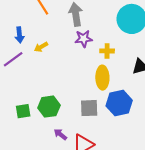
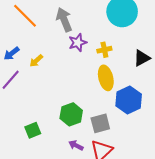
blue arrow: (19, 35) -> (11, 53), turned 70
green hexagon: (49, 107) -> (71, 114), moved
gray square: (89, 108) -> (100, 123), moved

